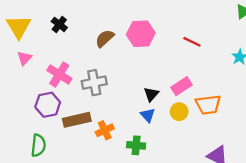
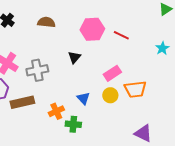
pink hexagon: (141, 34) -> (92, 29), moved
brown semicircle: (105, 38) -> (46, 22), moved, turned 48
black triangle: (151, 94) -> (74, 57), moved
orange cross: (105, 130) -> (56, 111), moved

